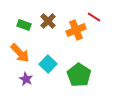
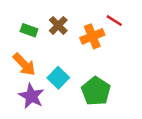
purple star: (26, 79) -> (31, 96), size x1.5

